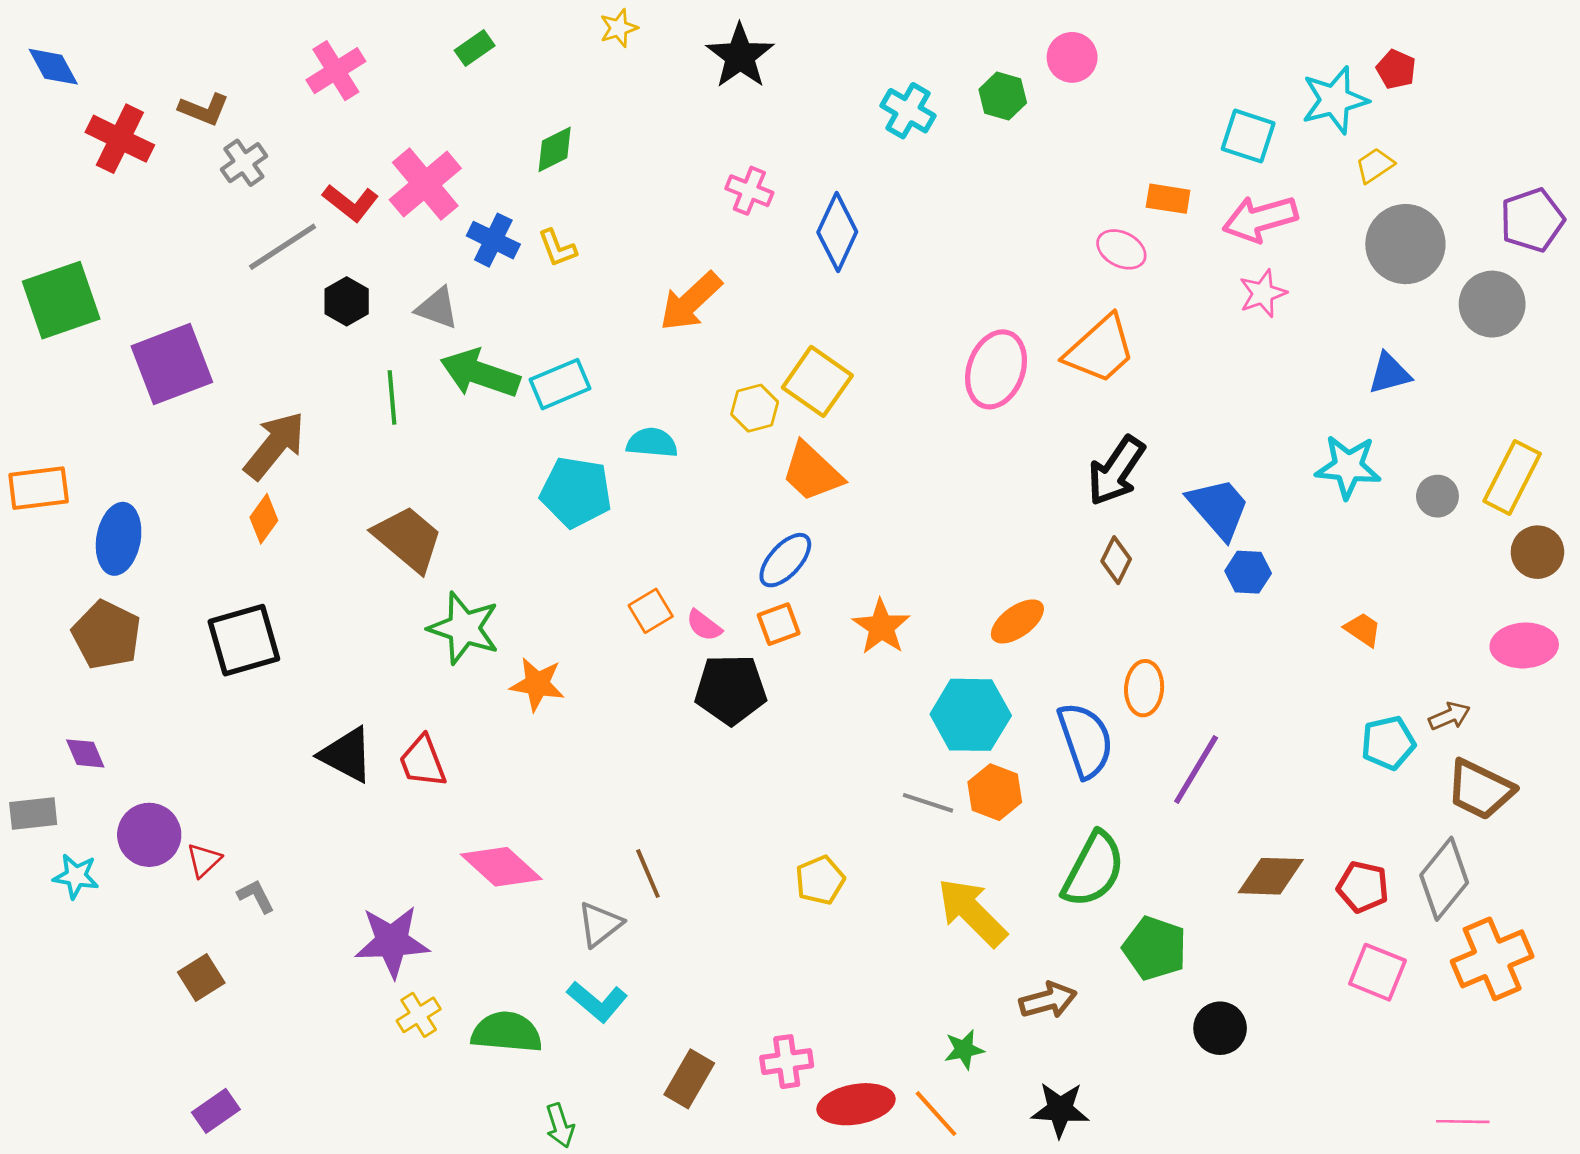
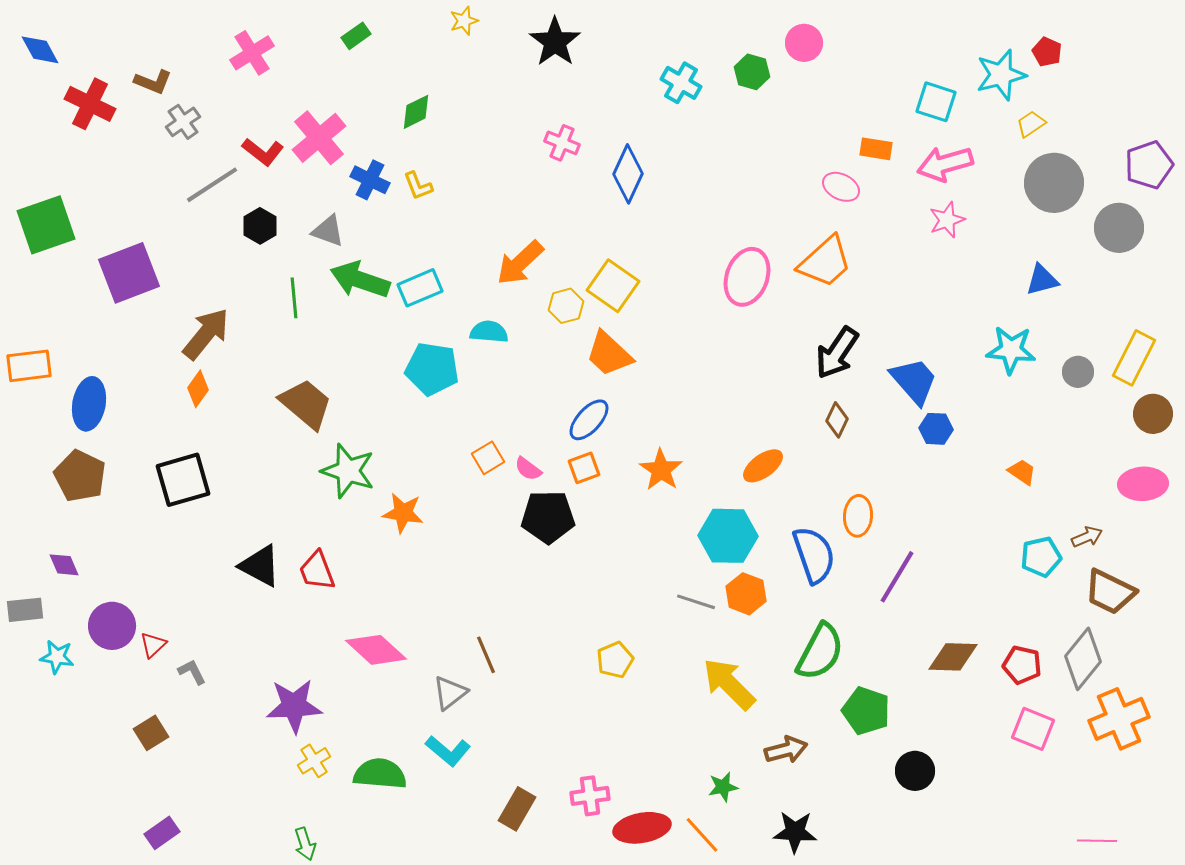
orange arrow: (691, 301) -> (520, 263), moved
green arrow: (560, 1126) -> (305, 844), moved

